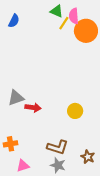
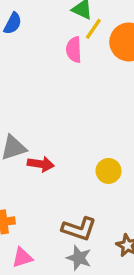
pink semicircle: (74, 16) -> (74, 50), moved

